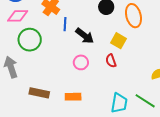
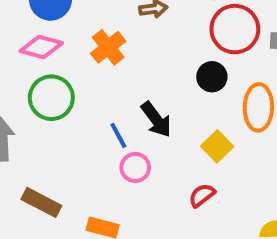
blue line: (65, 24) -> (118, 135), moved, turned -48
red semicircle: (111, 61) -> (202, 195), moved, turned 56

